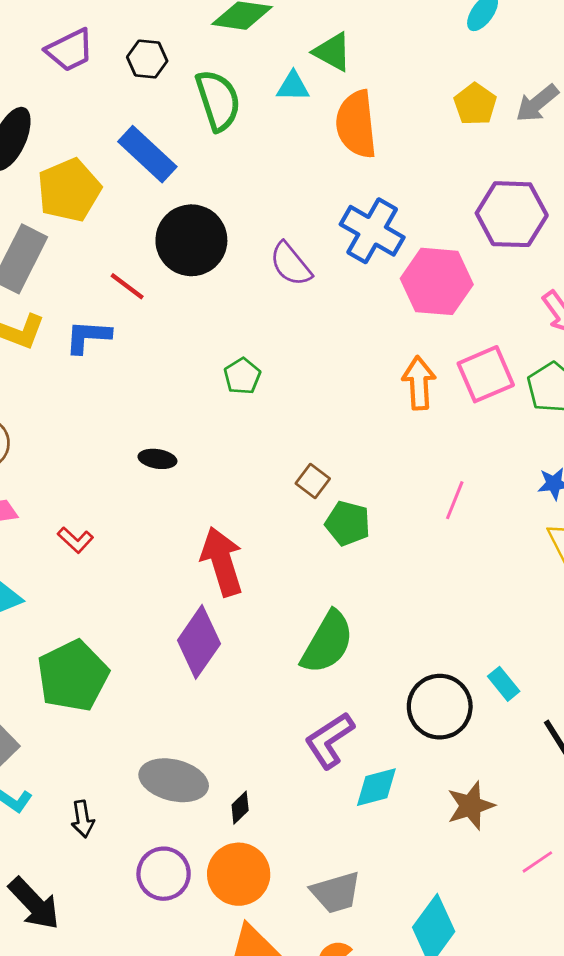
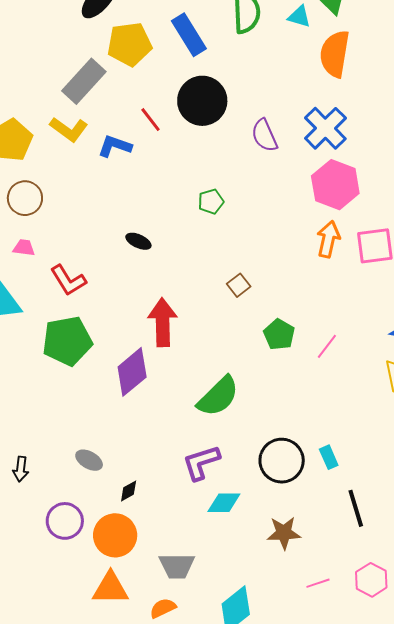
pink hexagon: (437, 281) -> (335, 185), moved
pink line: (455, 500) -> (327, 346), moved
green pentagon: (348, 523) -> (279, 334), moved
red L-shape: (75, 540) -> (68, 280), size x1.5
green pentagon: (73, 676) -> (67, 341), moved
gray ellipse: (174, 780) -> (89, 460), size x0.6

